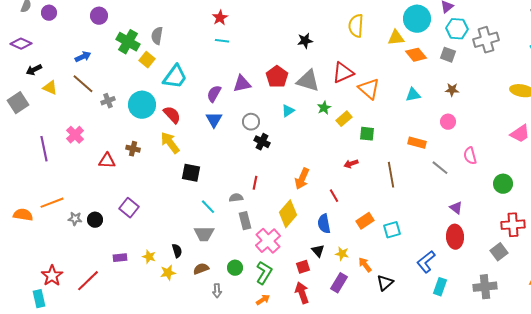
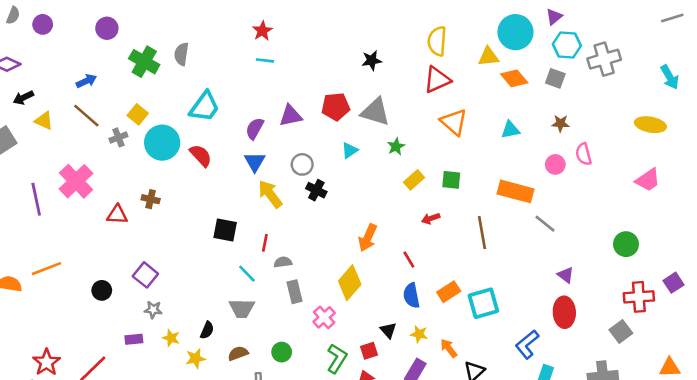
yellow square: (147, 60) -> (138, 114), moved
red triangle: (343, 73) -> (437, 80), moved
red pentagon: (277, 77) -> (336, 107), turned 30
yellow rectangle: (344, 119) -> (414, 180), moved
pink cross: (75, 135) -> (76, 181), size x1.5
yellow arrow: (170, 143) -> (270, 194), moved
orange rectangle: (417, 143) -> (515, 191), size x1.5
pink semicircle: (470, 156) -> (584, 154), moved
red line: (255, 183) -> (265, 243), moved
gray star: (75, 219) -> (153, 310), moved
blue semicircle: (324, 224) -> (411, 296), moved
cyan square: (392, 230) -> (483, 303), size x1.4
pink cross: (268, 241) -> (324, 317), size x0.7
black semicircle: (177, 251) -> (207, 330), turned 40
green L-shape: (264, 273) -> (337, 358), moved

